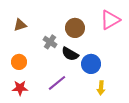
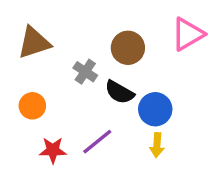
brown triangle: (20, 25) -> (34, 43), size x1.5
red star: (20, 88) -> (53, 150), moved
yellow arrow: (101, 88) -> (157, 145), moved

